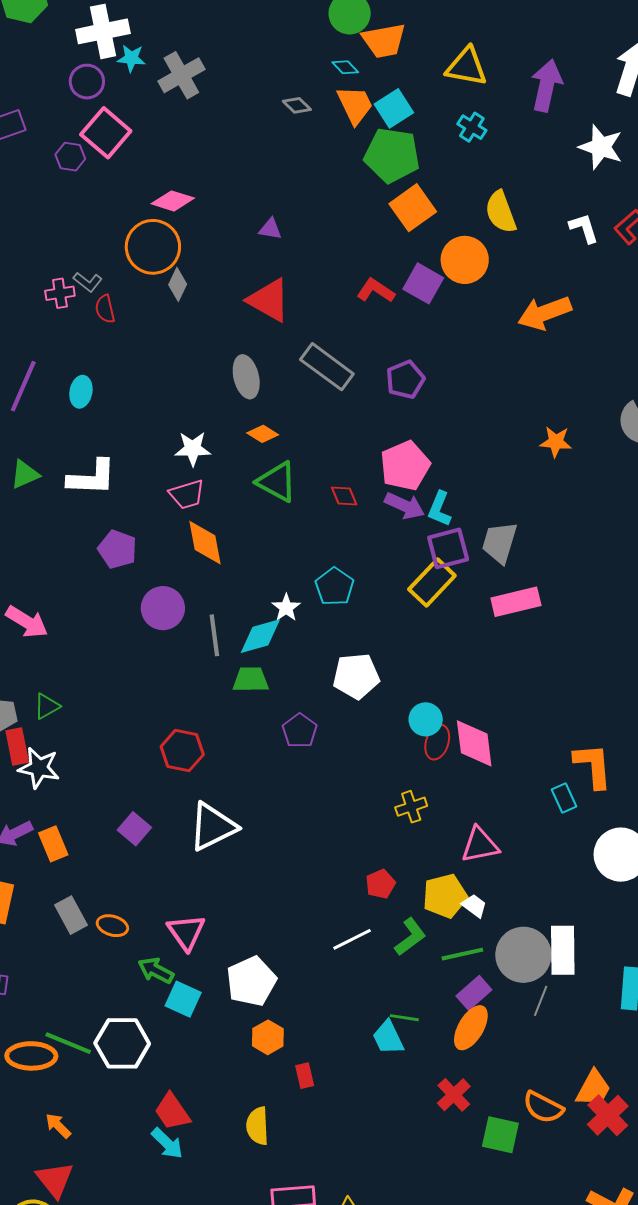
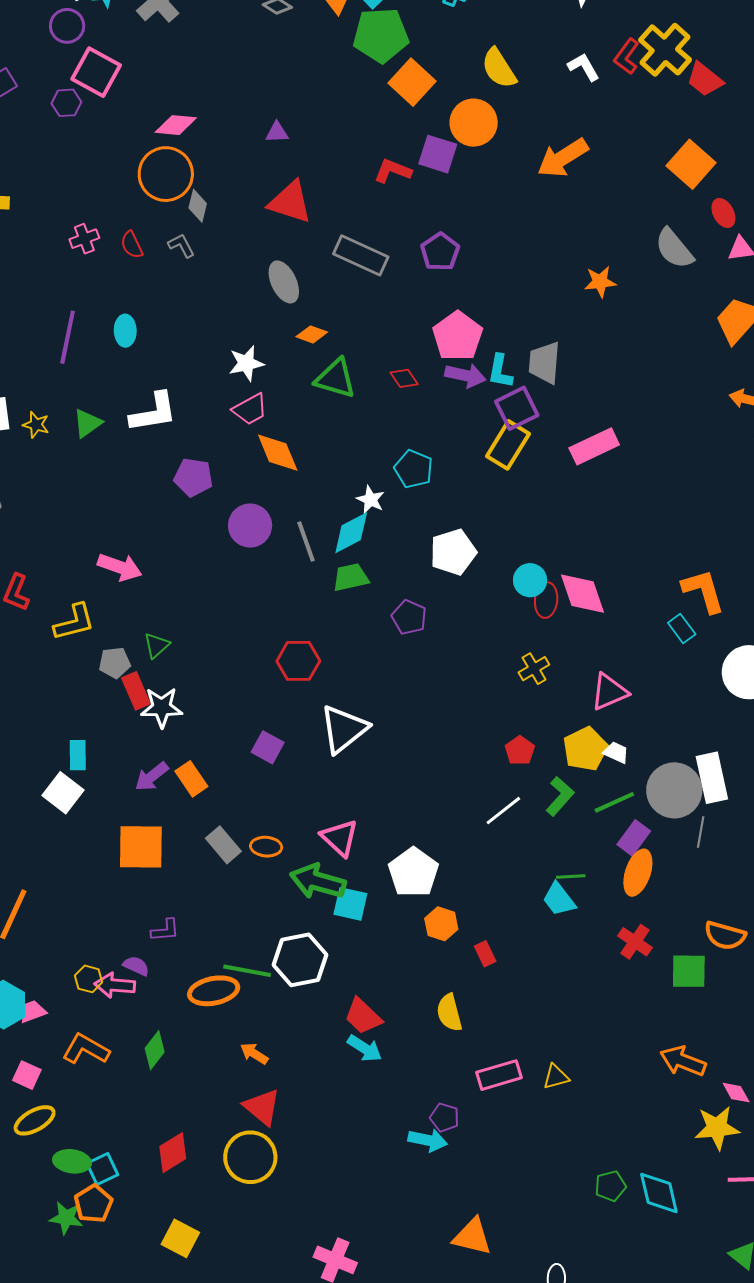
gray L-shape: (88, 282) -> (181, 246), moved, turned -144
gray trapezoid: (500, 543) -> (544, 363), moved
green arrow: (156, 970) -> (318, 881), size x1.5

